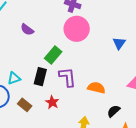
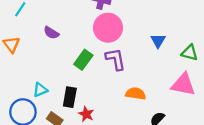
black rectangle: (40, 77) -> (70, 97), moved
purple L-shape: (68, 77) -> (116, 59), moved

